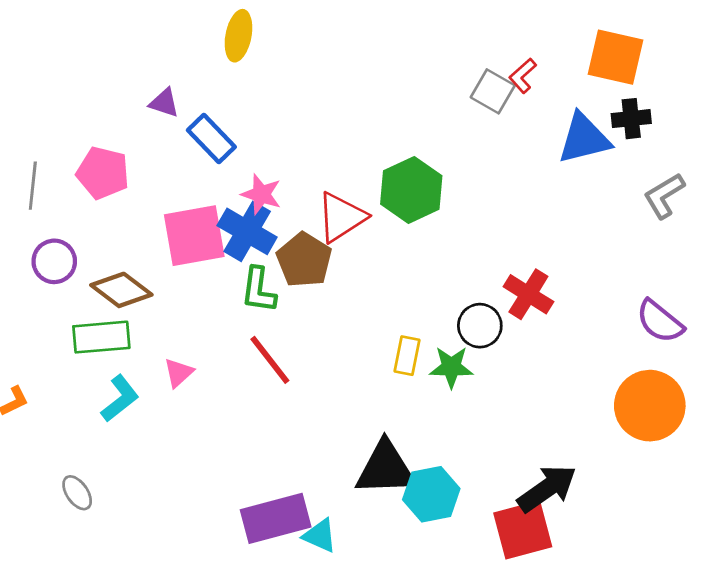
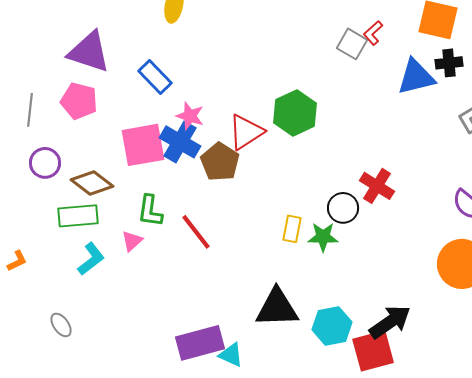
purple triangle: (164, 103) -> (89, 52), moved, size x2.0
green L-shape: (258, 290) -> (150, 211), moved
cyan hexagon: (431, 494) -> (332, 326), moved

